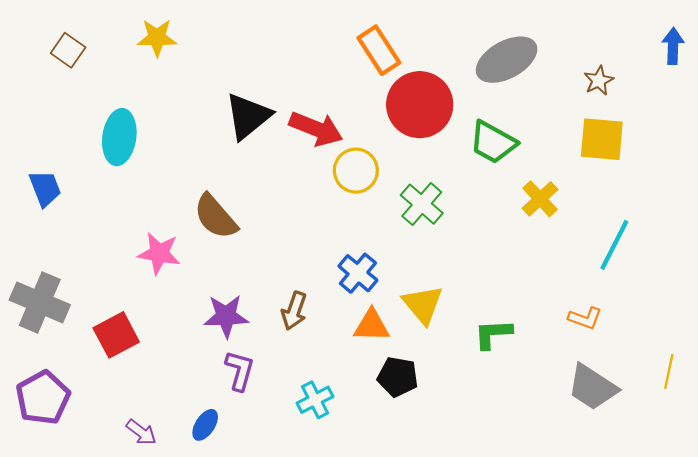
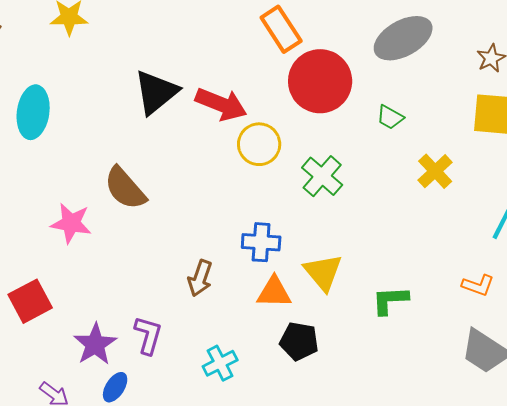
green trapezoid: (493, 142) -> (390, 117), size x0.6
blue cross: (358, 273) -> (261, 242), turned -36
purple star: (226, 316) -> (95, 344), moved, turned -30

